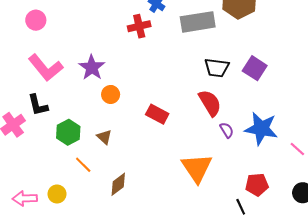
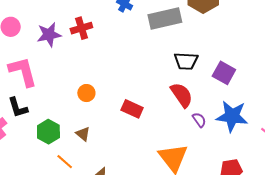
red cross: (139, 26) -> (81, 28), moved
purple star: (92, 67) -> (49, 35), moved, turned 30
pink L-shape: (46, 68) -> (23, 72), turned -152
purple square: (255, 68) -> (224, 73), moved

